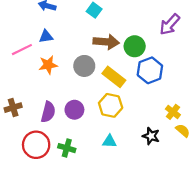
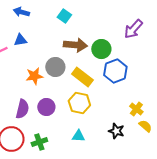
orange star: (48, 65) -> (34, 76), moved
green cross: (67, 148) -> (39, 142), turned -35

